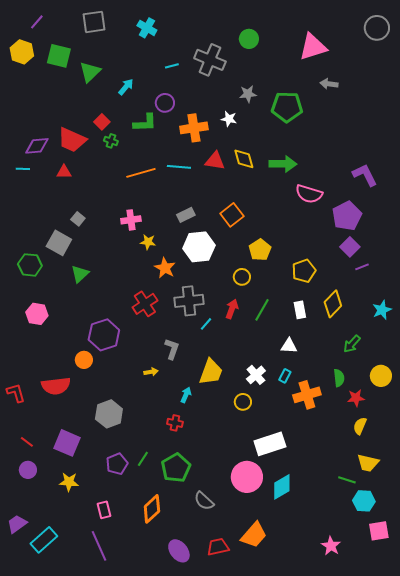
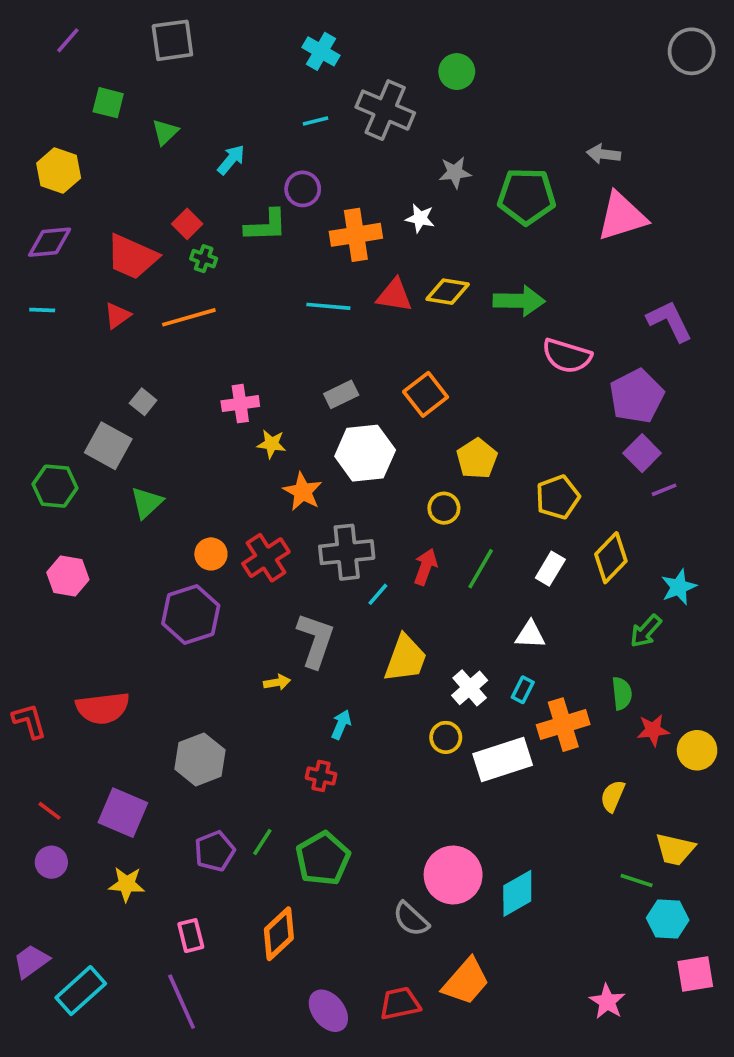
cyan cross: (147, 28) -> (321, 51), moved
pink triangle: (313, 47) -> (622, 216), moved
yellow hexagon: (22, 52) -> (59, 171), moved
green square: (59, 56) -> (108, 103), size x0.7
green triangle: (90, 72) -> (165, 132), size x0.7
purple diamond: (37, 146) -> (50, 242), moved
yellow diamond: (244, 159) -> (448, 292), turned -65
red triangle: (64, 172) -> (117, 316), turned -35
orange line: (141, 173) -> (189, 317), moved
white rectangle: (300, 310) -> (550, 569), turned 42
cyan star: (382, 310) -> (679, 587), moved
gray L-shape: (172, 349) -> (316, 640), size x1.4
orange circle: (84, 360) -> (211, 554), moved
yellow trapezoid: (211, 372) -> (405, 659), moved
yellow circle: (381, 376) -> (697, 750), moved
yellow semicircle: (360, 426) -> (613, 796), moved
white rectangle: (270, 444) -> (503, 759), moved
gray semicircle: (204, 501) -> (411, 919), moved

